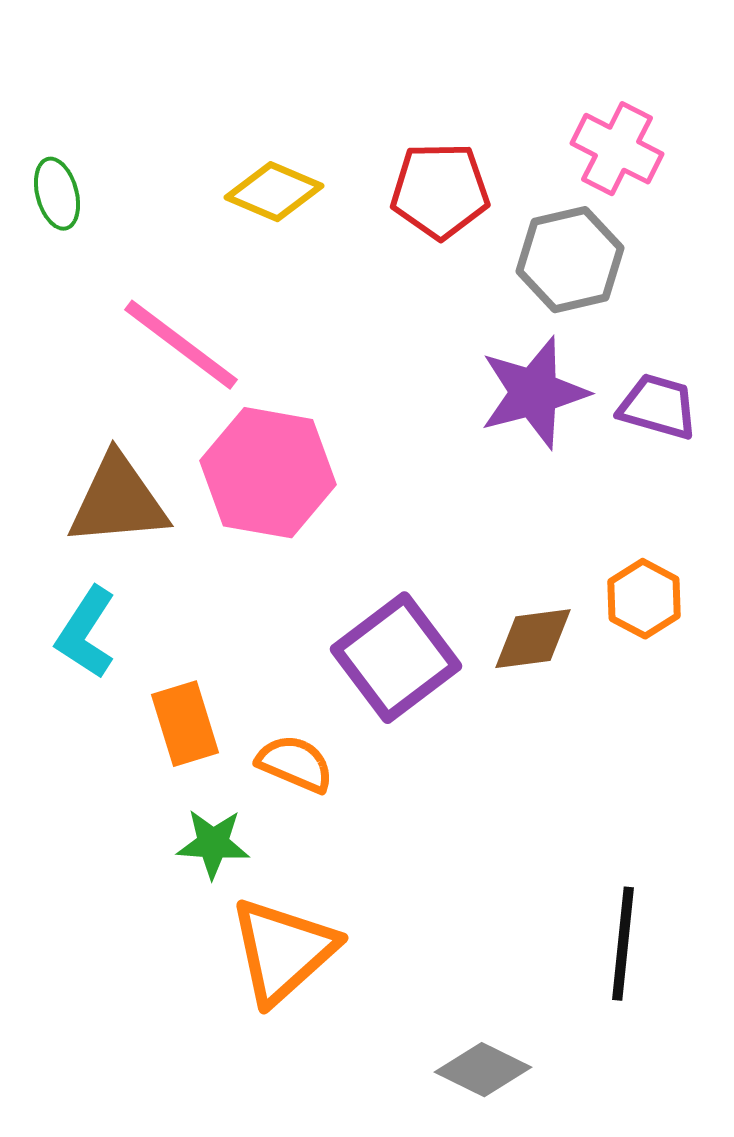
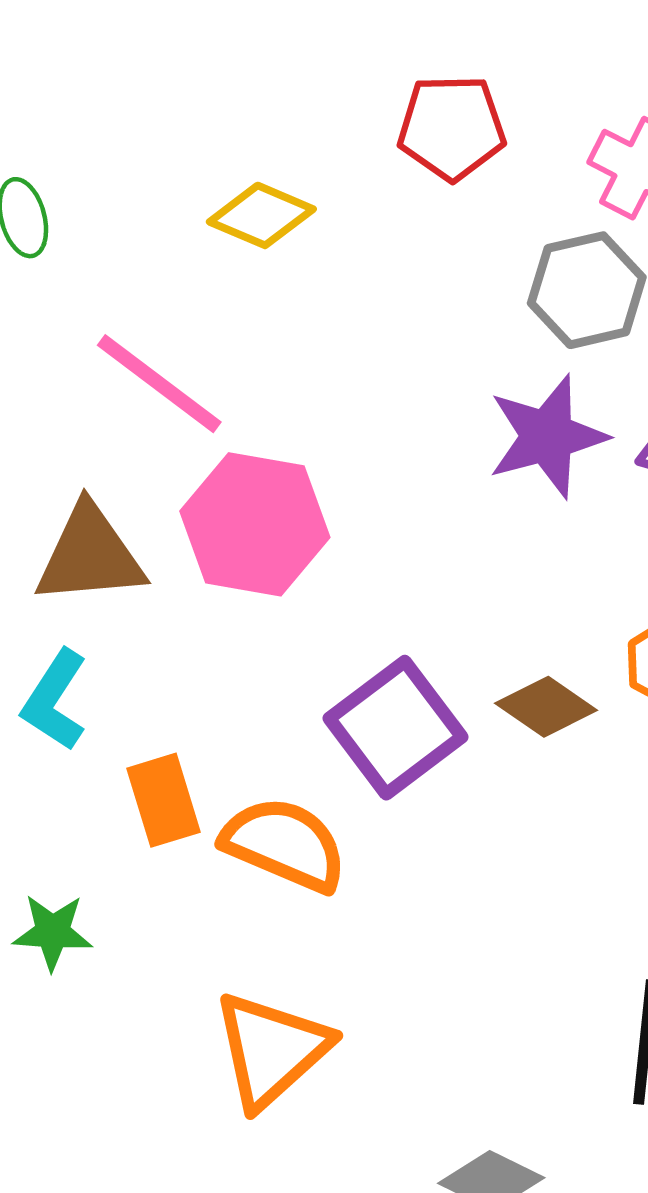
red pentagon: (440, 191) -> (452, 128), moved
brown diamond: (533, 639) -> (546, 707), turned 42
orange semicircle: (295, 764) -> (284, 844), size x1.5
green star: (213, 844) -> (53, 932), moved

